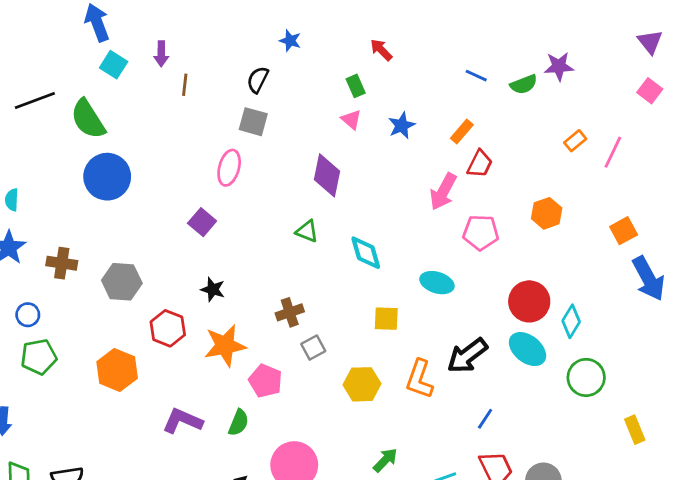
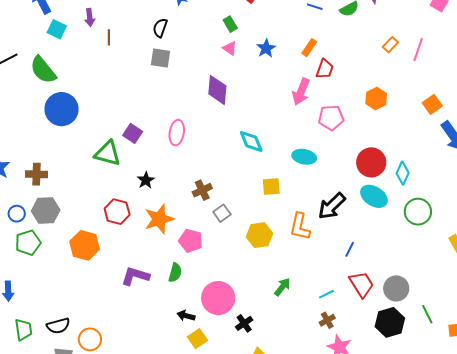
pink ellipse: (229, 168) -> (177, 133), moved
green triangle: (307, 231) -> (108, 153), moved, size x1.6
gray hexagon: (122, 282) -> (46, 210), moved
black star: (213, 289) -> (146, 180), turned 30

